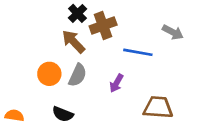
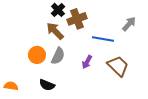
gray arrow: (173, 32) -> (129, 24), turned -77
brown trapezoid: (158, 107) -> (118, 66), moved, turned 40

